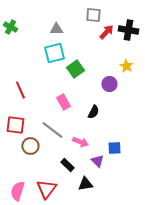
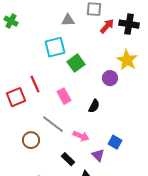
gray triangle: (56, 29) -> (68, 20), moved
yellow star: (126, 66) -> (127, 60), size x1.5
red line: (20, 90) -> (35, 84), moved
red square: (15, 125) -> (16, 97), moved, turned -30
blue square: (114, 148) -> (115, 142), turned 32

